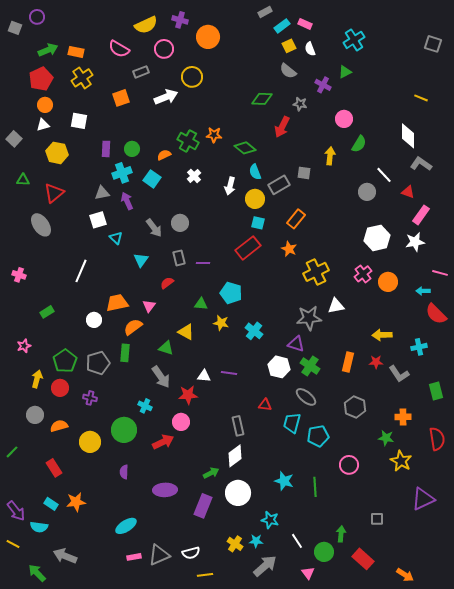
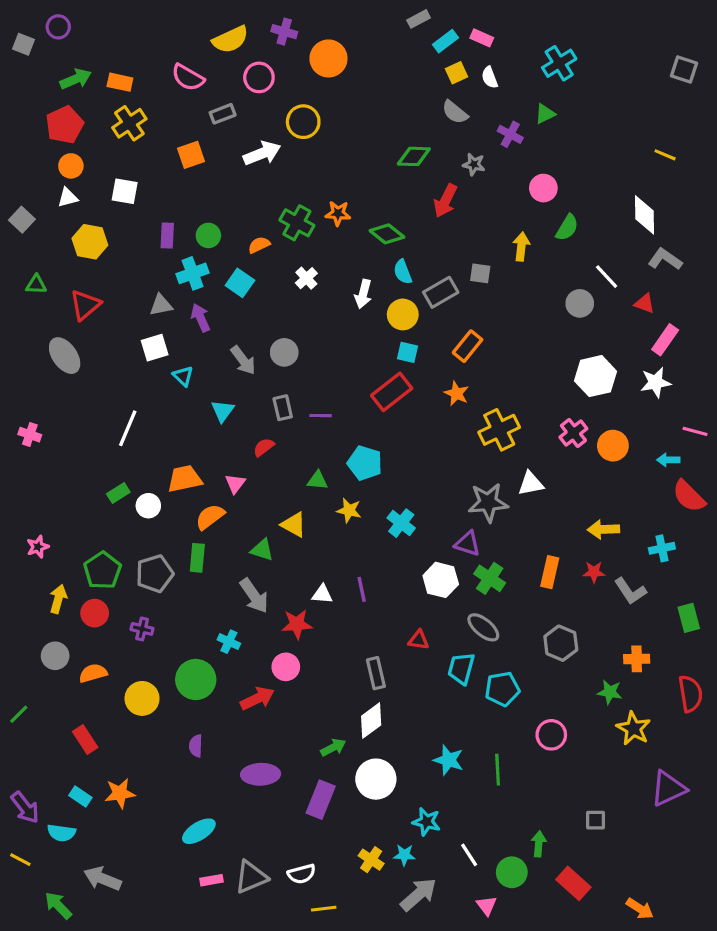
green rectangle: (47, 312) -> (118, 493), moved
purple line: (229, 373) -> (362, 589), turned 70

